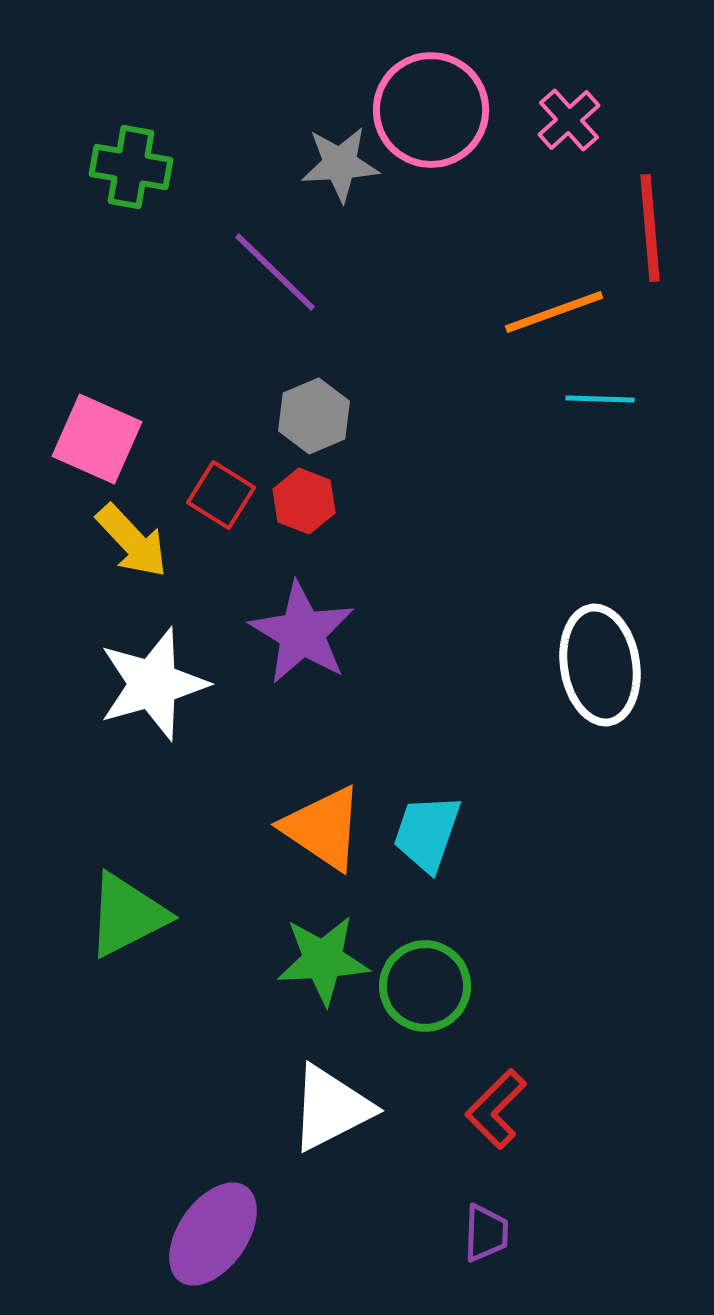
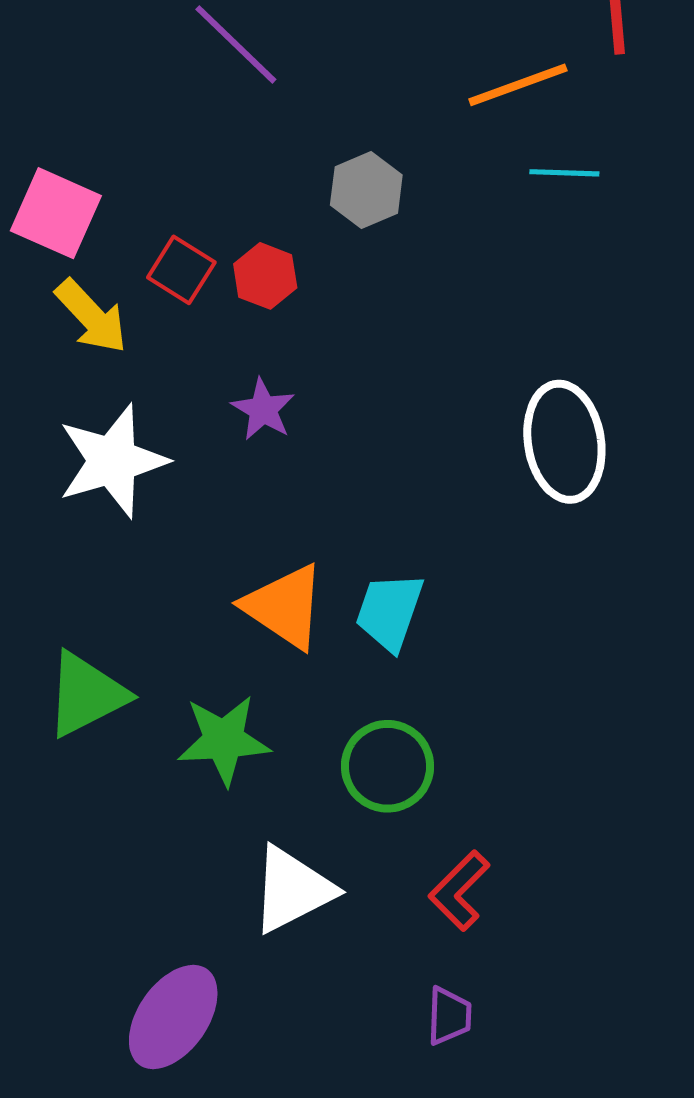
gray hexagon: (314, 416) -> (366, 190), moved
purple star: (302, 633) -> (263, 409), size x0.6
green star: (323, 960) -> (224, 740), moved

